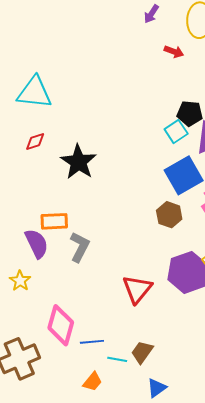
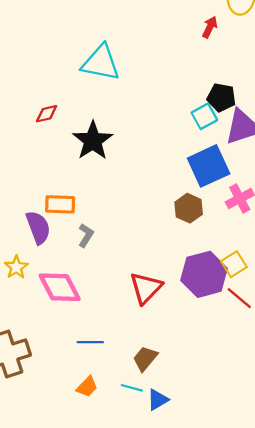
red arrow: (174, 52) -> (210, 27), turned -90
cyan triangle: (34, 93) -> (101, 63), moved
gray L-shape: (80, 247) -> (86, 235), size x0.7
pink diamond: (61, 325) -> (60, 287), moved, turned -48
cyan line: (117, 359) -> (132, 388), moved

